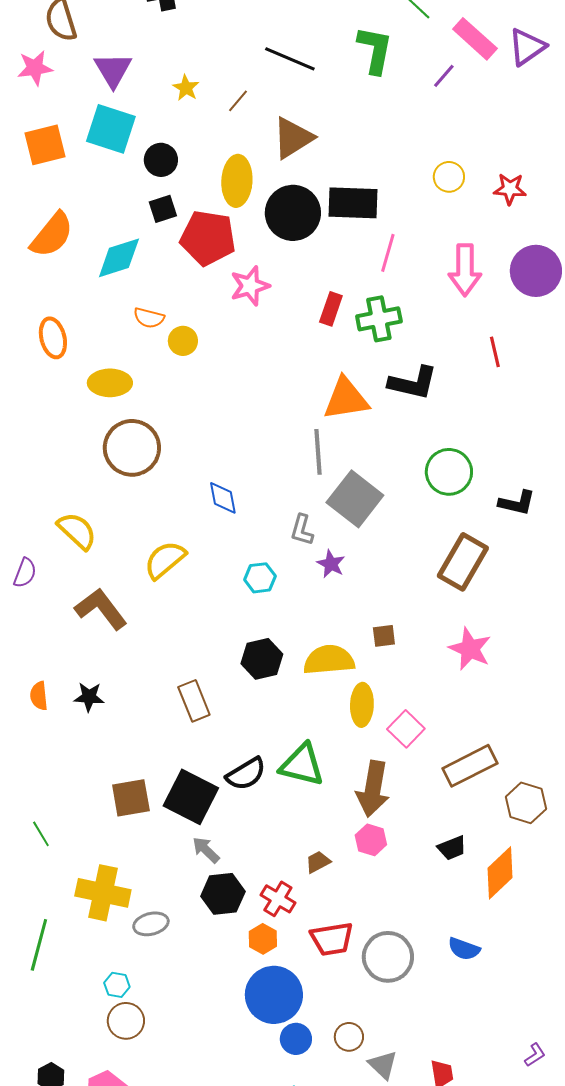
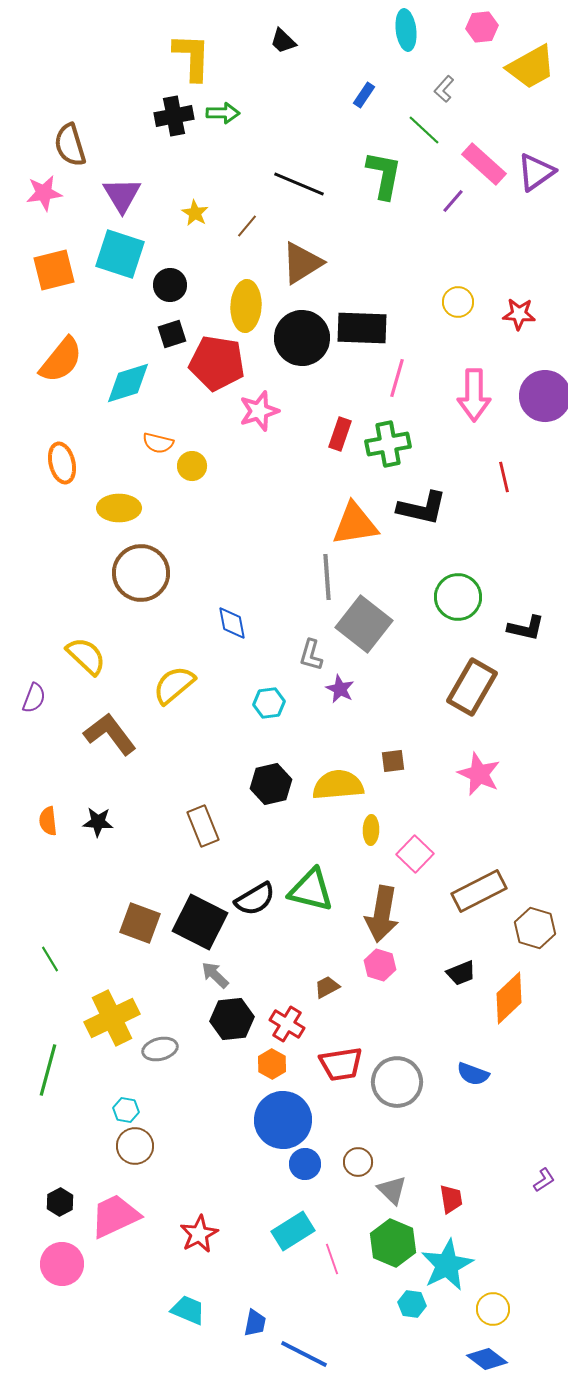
yellow ellipse: (362, 705) -> (371, 830), size x0.7
brown square: (131, 798) -> (140, 923), turned 30
yellow cross: (103, 893) -> (112, 1018), turned -38

